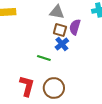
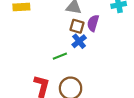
green line: (44, 58) -> (60, 56), turned -40

